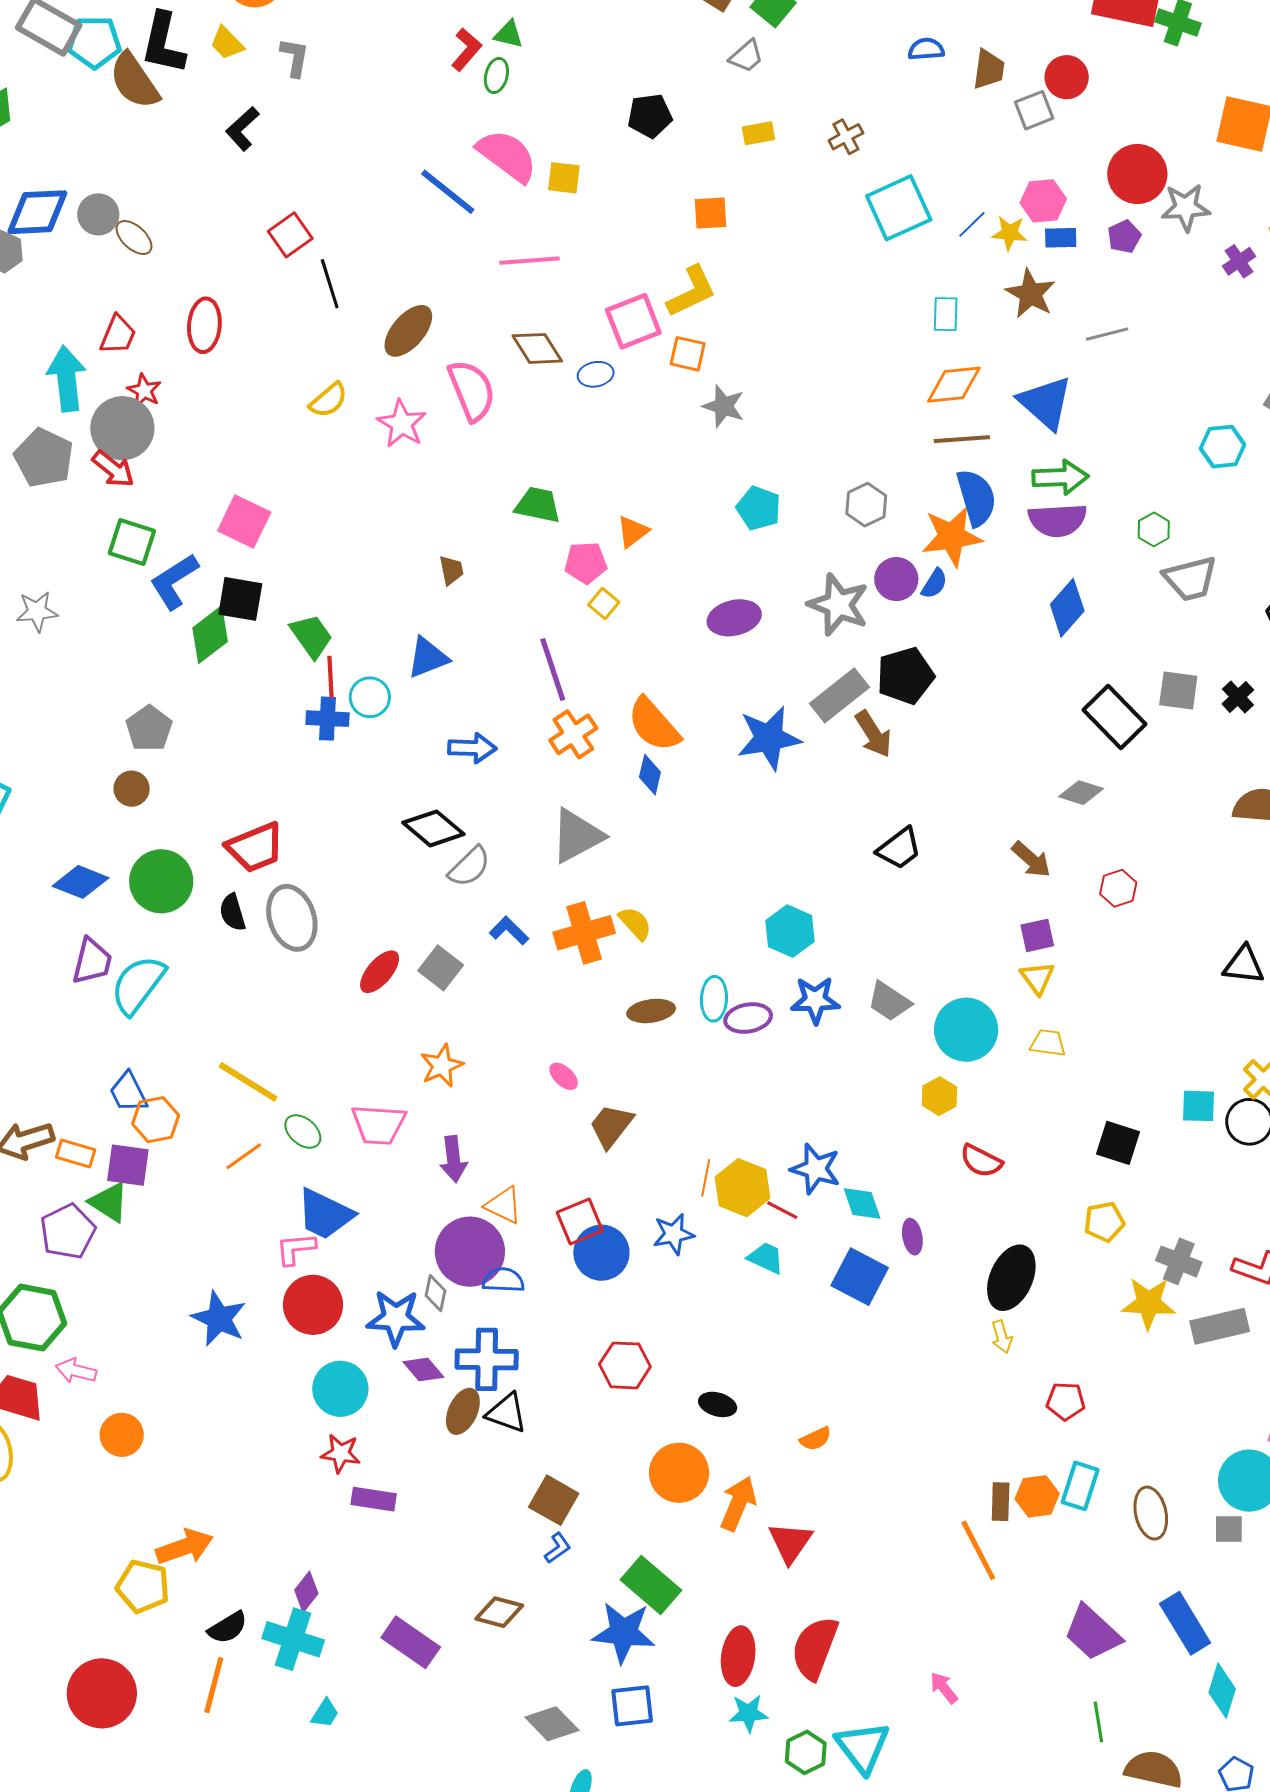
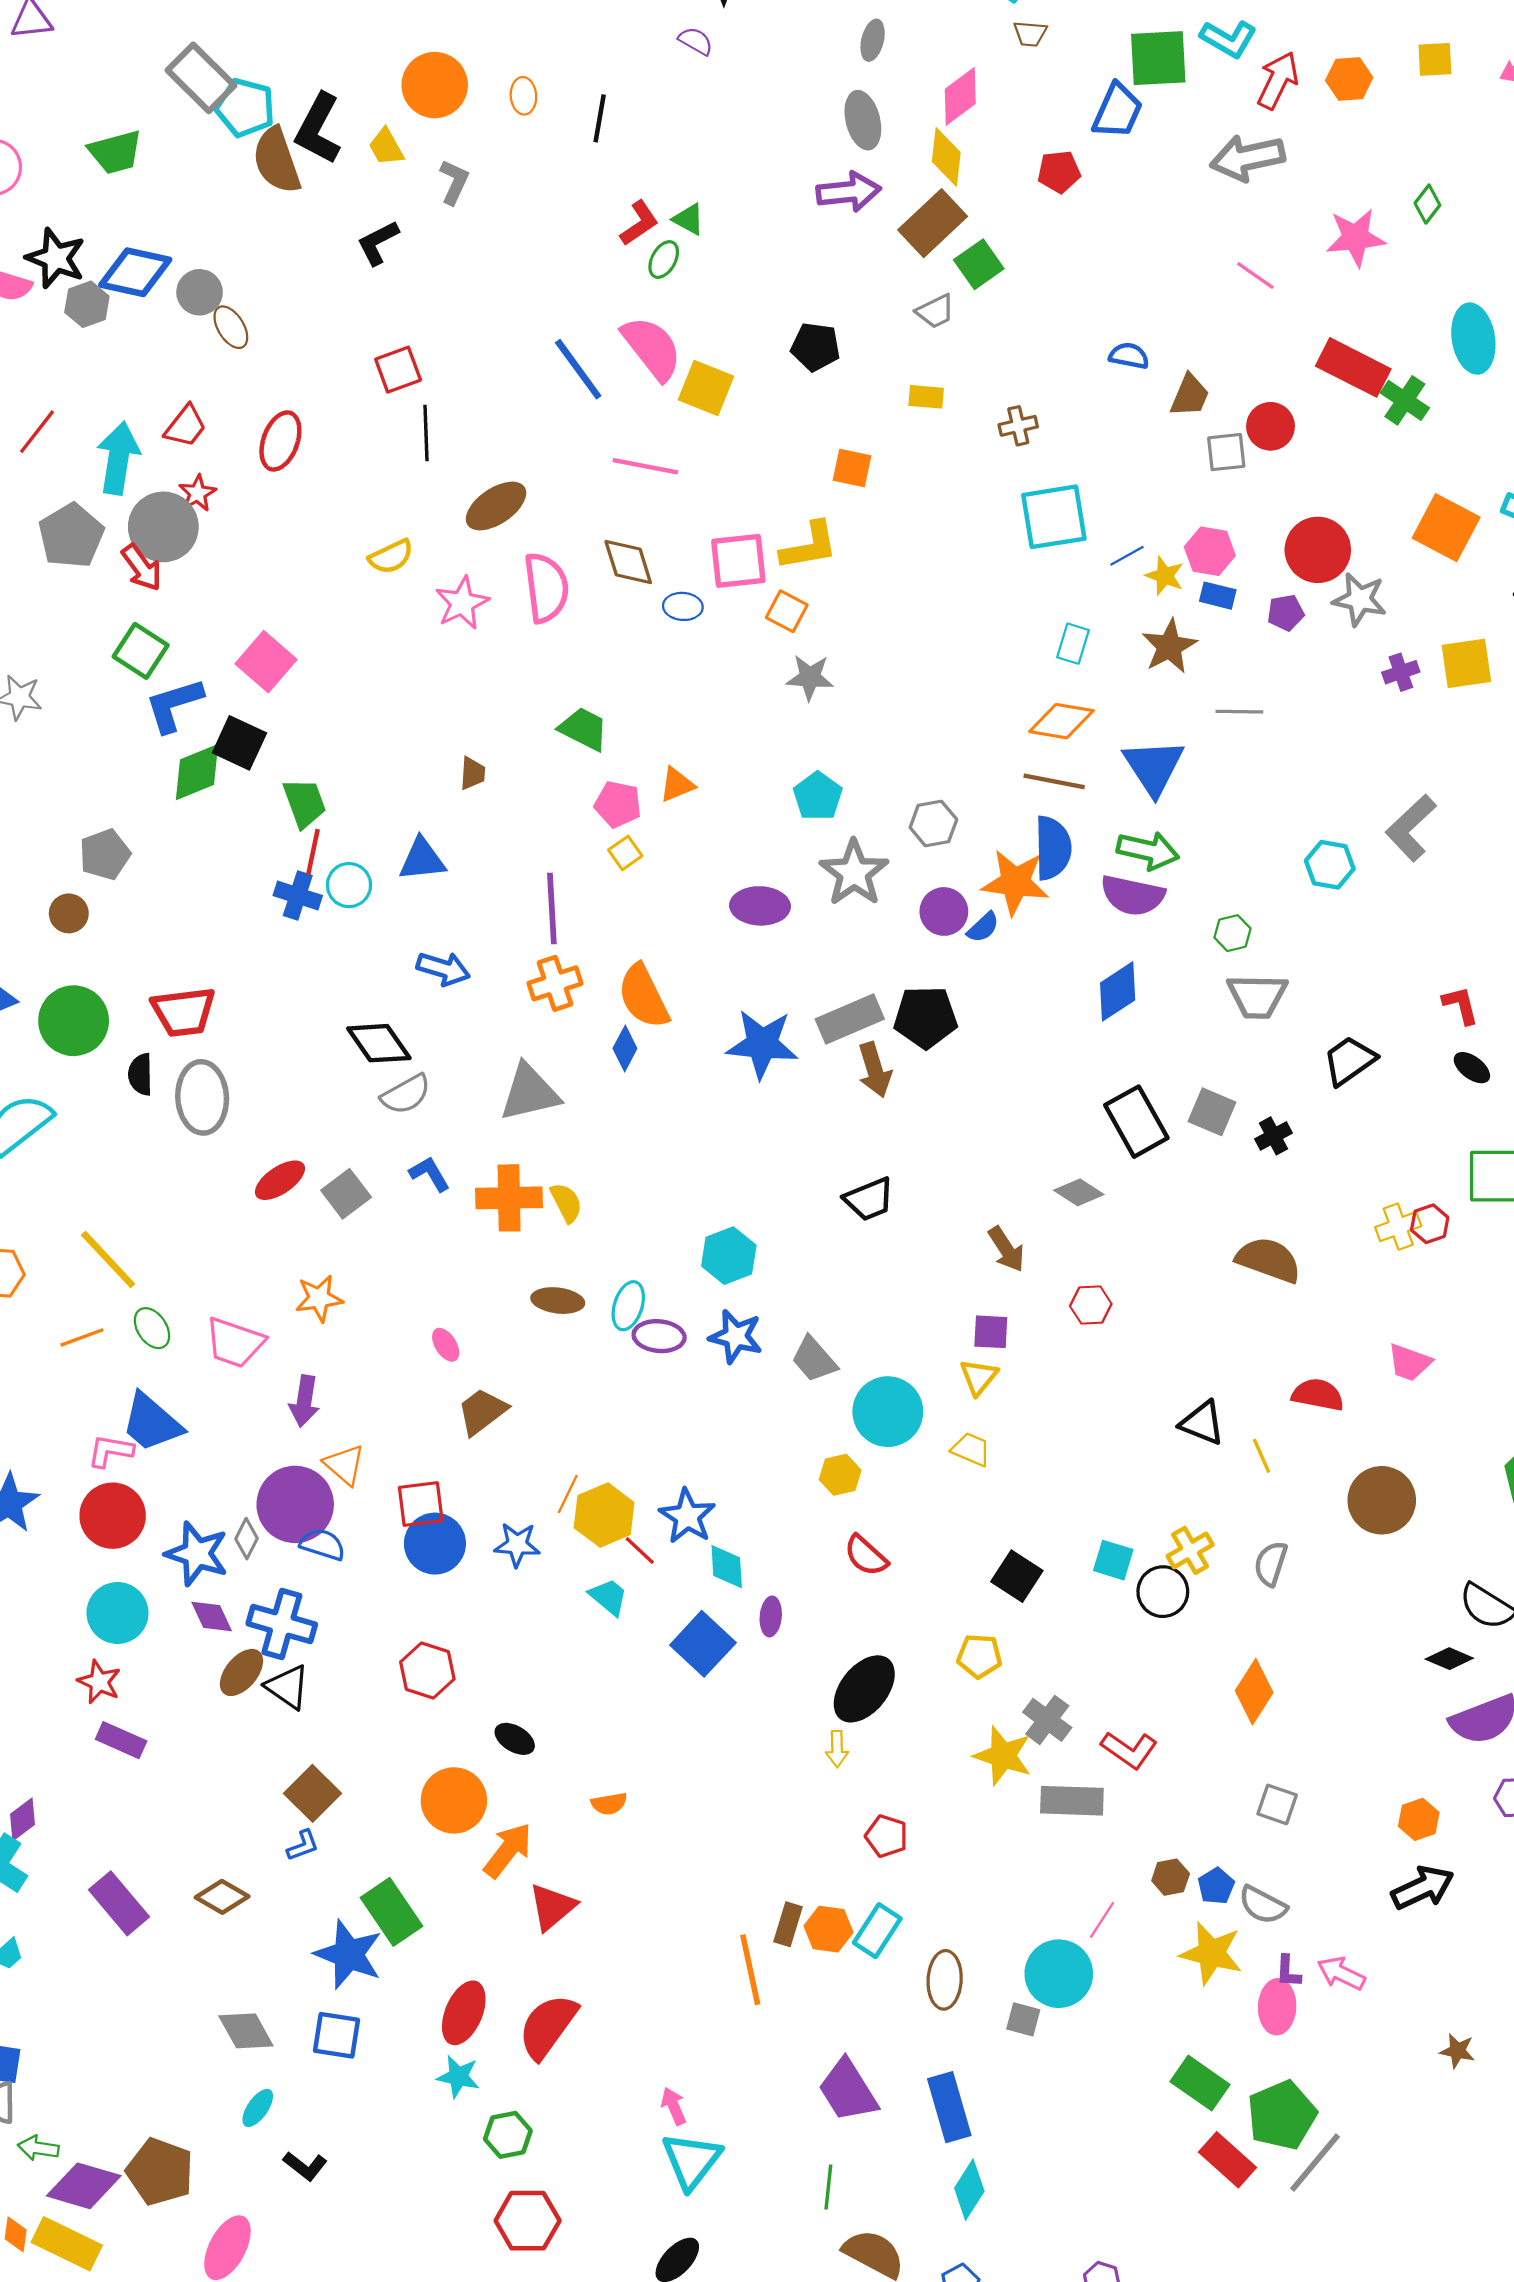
yellow square: (564, 178) -> (706, 388), size x1.4
gray star: (724, 406) -> (810, 677), turned -30
gray star: (838, 605) -> (854, 873), moved
cyan triangle: (863, 1747) -> (692, 2160), moved

